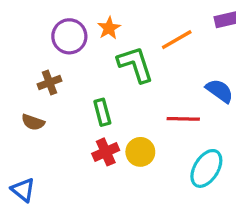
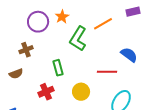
green L-shape: (135, 64) -> (78, 39), turned -130
brown semicircle: (33, 122) -> (16, 74), turned -40
red cross: (106, 152) -> (46, 92), moved

